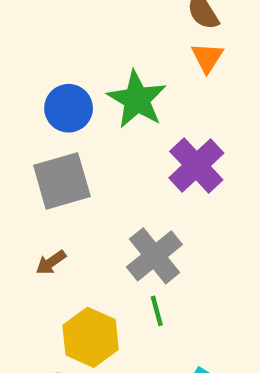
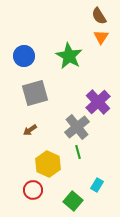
blue circle: (69, 108) -> (24, 56), moved
purple cross: (196, 166) -> (98, 102), moved

